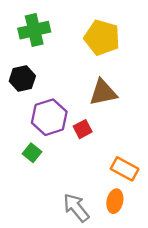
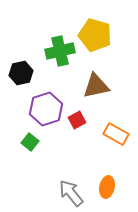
green cross: (34, 30) -> (60, 51), moved
orange rectangle: (125, 169) -> (116, 134), moved

